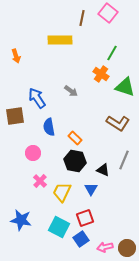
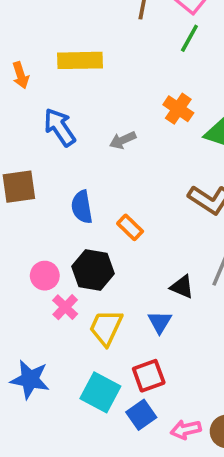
yellow rectangle: (60, 40) -> (80, 60), moved
green line: (112, 53) -> (189, 38), moved
gray arrow: (71, 91) -> (123, 140), turned 120
blue arrow: (37, 98) -> (60, 127), moved
pink circle: (33, 153) -> (45, 276), moved
black hexagon: (75, 161) -> (93, 270), moved

